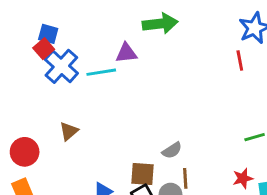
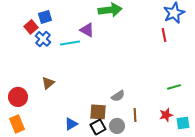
blue square: (48, 34) -> (45, 17), moved, turned -32
purple triangle: (126, 53) -> (87, 30), turned 35
blue cross: (61, 66) -> (43, 39), size x0.7
brown line: (185, 178) -> (135, 115), moved

